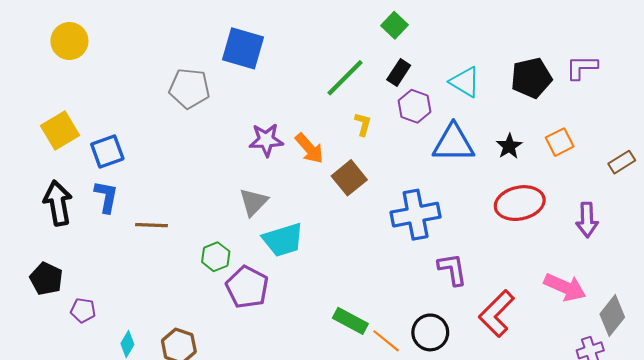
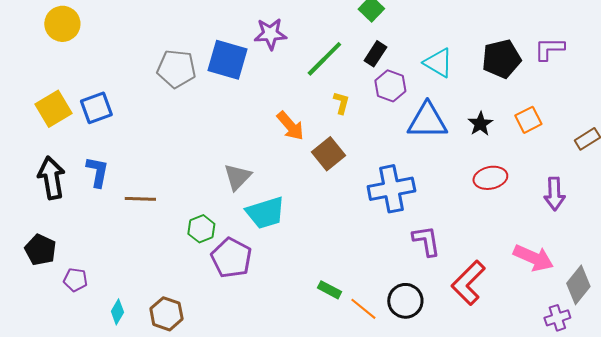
blue square: (243, 48) -> (227, 60), moved
purple star: (266, 140) -> (270, 34), moved
blue square: (107, 151) -> (96, 108), moved
red ellipse: (520, 203) -> (490, 178), size x0.7
green rectangle: (350, 321) -> (329, 290), size x0.7

